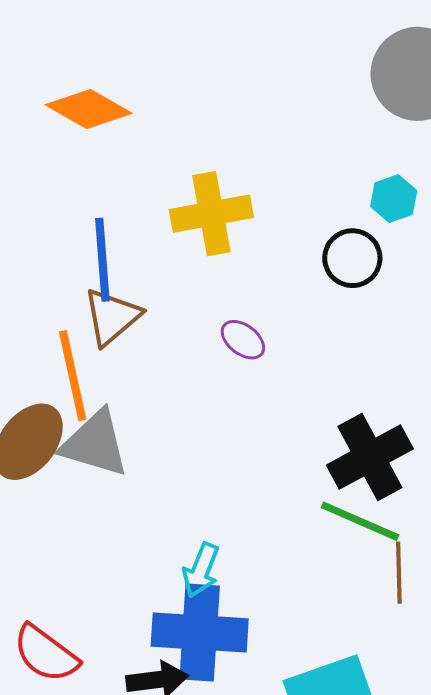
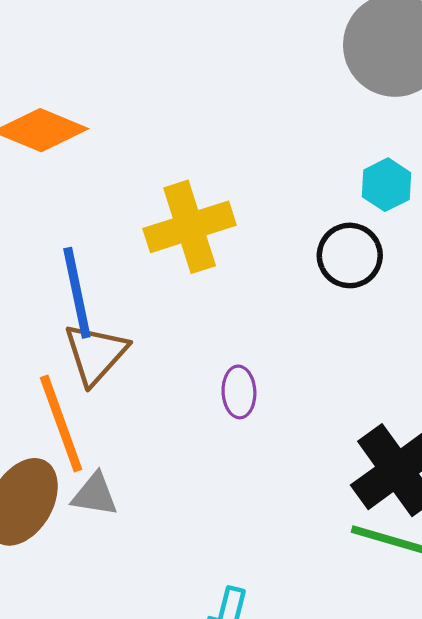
purple ellipse: (243, 340) -> (239, 392), moved, turned 57
gray triangle: (95, 444) -> (95, 495), size x0.6

